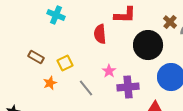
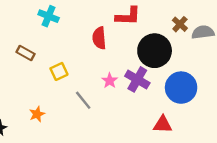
brown rectangle: (36, 57) -> (26, 53), moved
orange star: (50, 83) -> (37, 114), moved
purple cross: (128, 87) -> (137, 79), moved, turned 35

